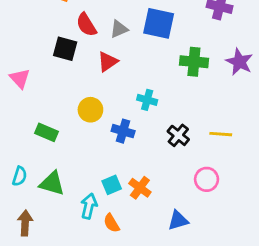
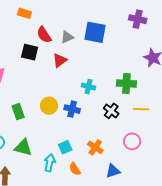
green cross: (194, 62) -> (126, 83), moved
yellow circle: (90, 110) -> (49, 106), moved
green rectangle: (47, 132) -> (18, 112), turned 49
orange cross: (140, 188) -> (95, 147), moved
orange semicircle: (112, 223) -> (75, 169), moved

